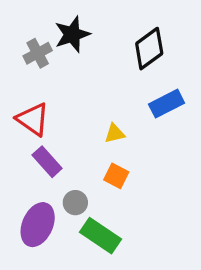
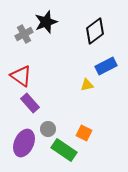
yellow triangle: (115, 133) -> (87, 85), moved
orange square: (116, 176) -> (84, 133), moved

